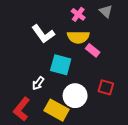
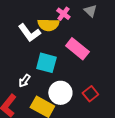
yellow semicircle: (78, 37) -> (48, 25), moved
pink rectangle: (93, 50) -> (77, 49), size x1.6
red square: (106, 87) -> (90, 94), moved, turned 35

